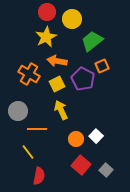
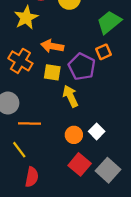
yellow star: (46, 37) -> (26, 18), moved
green trapezoid: (92, 41) -> (109, 22), moved
yellow square: (57, 84) -> (52, 72), turned 35
yellow arrow: (61, 110) -> (70, 96), moved
gray square: (106, 170) -> (108, 170), size x1.5

